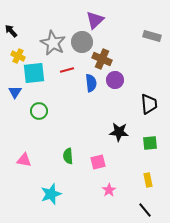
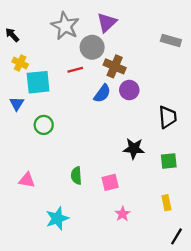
gray star: (53, 43) -> (65, 26), moved
red line: (67, 70) -> (75, 70), moved
blue semicircle: (91, 83) -> (102, 93), turned 42
black line: (145, 210) -> (177, 236), moved, turned 70

